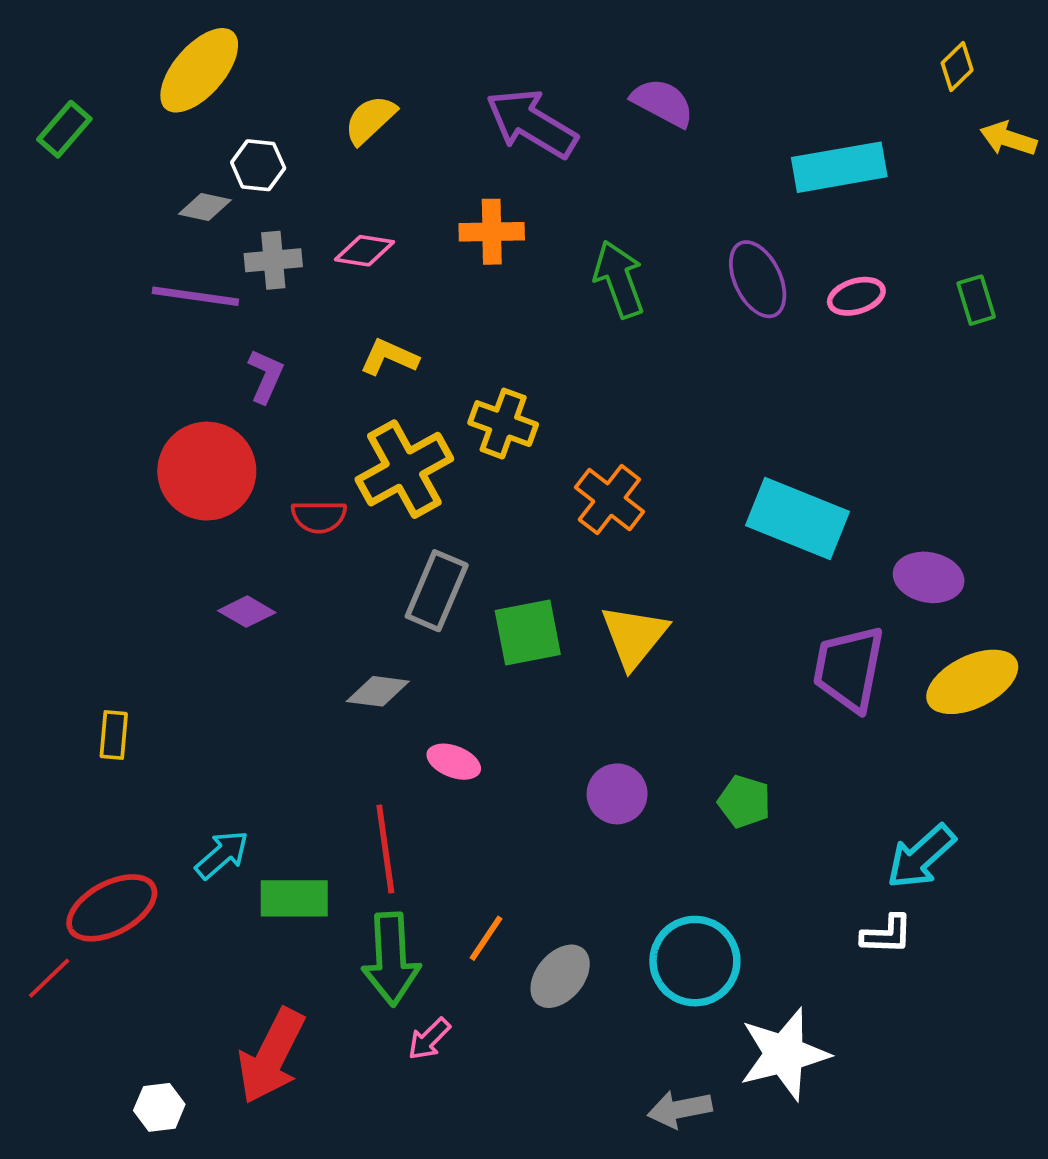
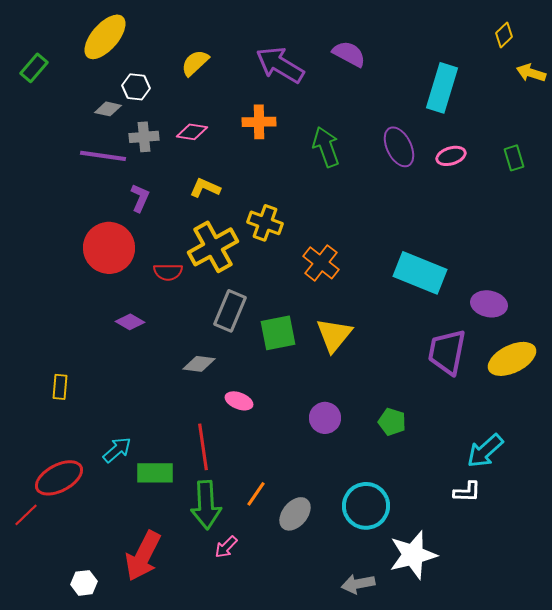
cyan rectangle: (839, 167) -> (442, 88), turned -63

